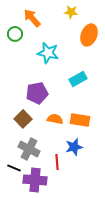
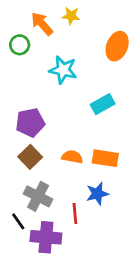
yellow star: (71, 12) -> (71, 16), moved
purple pentagon: (37, 93) -> (30, 123), moved
black line: (14, 168) -> (18, 221), turned 32

